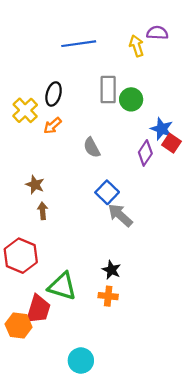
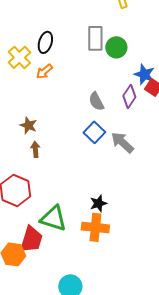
gray semicircle: (92, 147) -> (96, 101), moved
gray arrow: (120, 215) -> (122, 142), moved
black star: (111, 270) -> (98, 203), turned 30
orange cross: (108, 296) -> (95, 227), size x1.5

